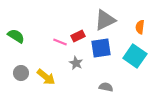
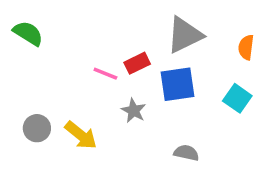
green semicircle: (16, 36) -> (28, 33), moved
cyan square: (135, 56) -> (237, 98), size x0.7

